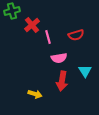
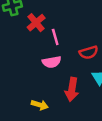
red semicircle: (76, 35) -> (89, 52), moved
pink semicircle: (59, 58) -> (52, 62), moved

